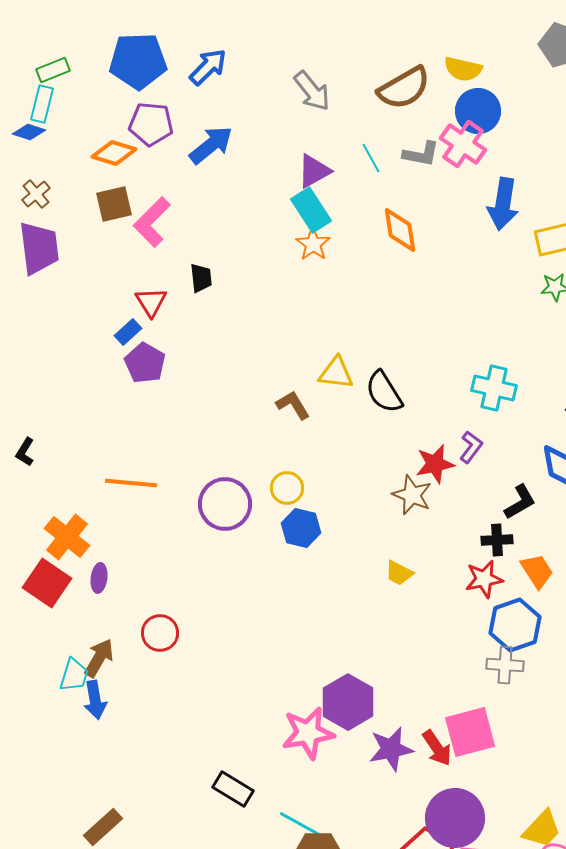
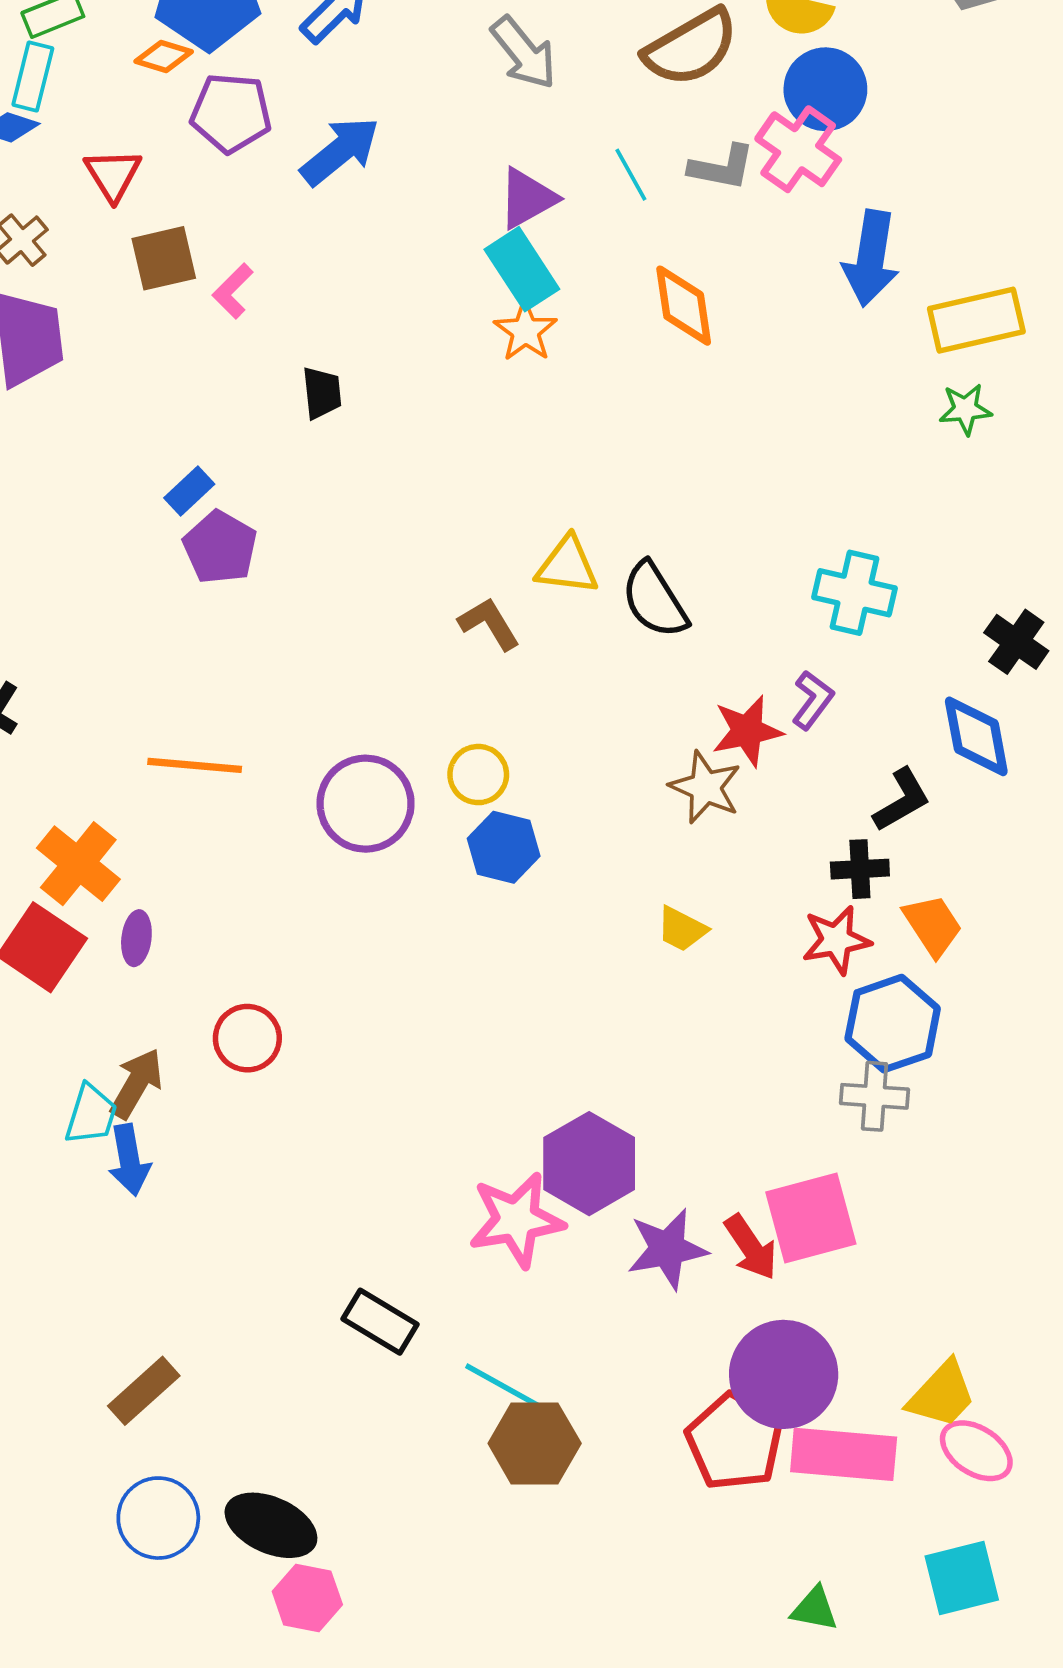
orange diamond: (114, 153) -> (164, 57), moved, size x0.7
pink L-shape: (152, 222) -> (233, 291), size x0.6
red triangle: (151, 302) -> (113, 175), moved

